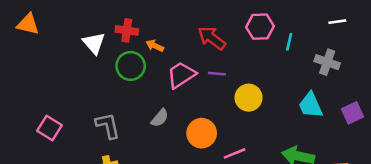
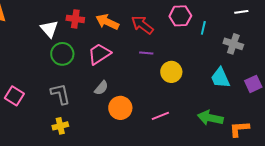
orange arrow: (155, 46) -> (107, 22), moved, size x1.6
green circle: (131, 66) -> (62, 54), moved
pink trapezoid: (181, 75) -> (99, 54), moved
orange circle: (202, 133) -> (120, 108), moved

